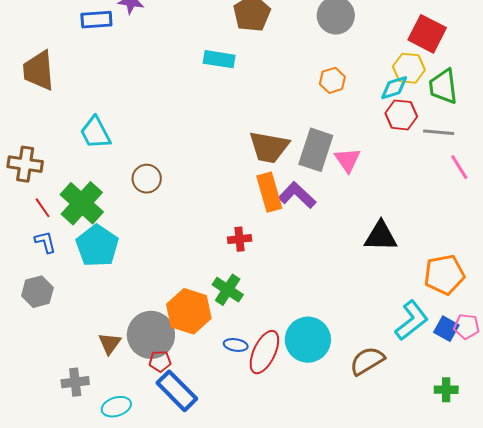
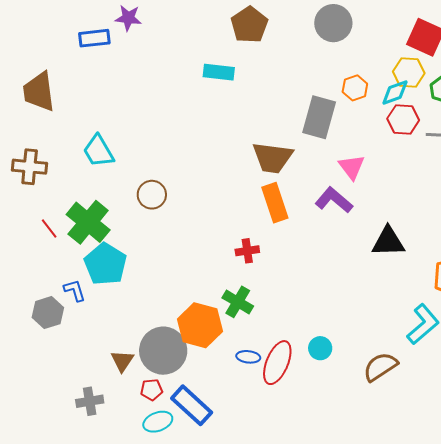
orange hexagon: (332, 80) -> (355, 88), moved
gray rectangle: (316, 150) -> (319, 117), moved
brown cross: (25, 164) -> (30, 167), moved
purple L-shape: (297, 195) -> (334, 200), moved
blue L-shape: (45, 242) -> (75, 290), moved
cyan circle: (308, 340) -> (320, 348), size x0.5
red pentagon: (160, 361) -> (152, 390), moved
cyan ellipse: (116, 407) -> (158, 422), moved

